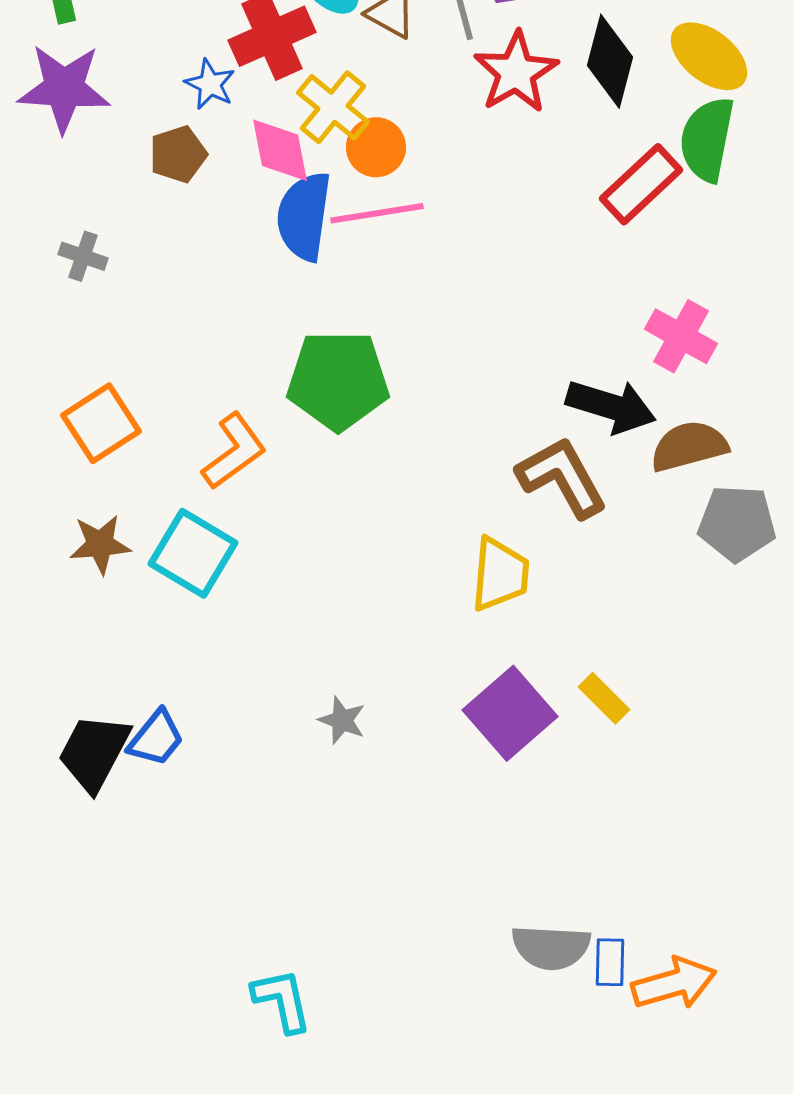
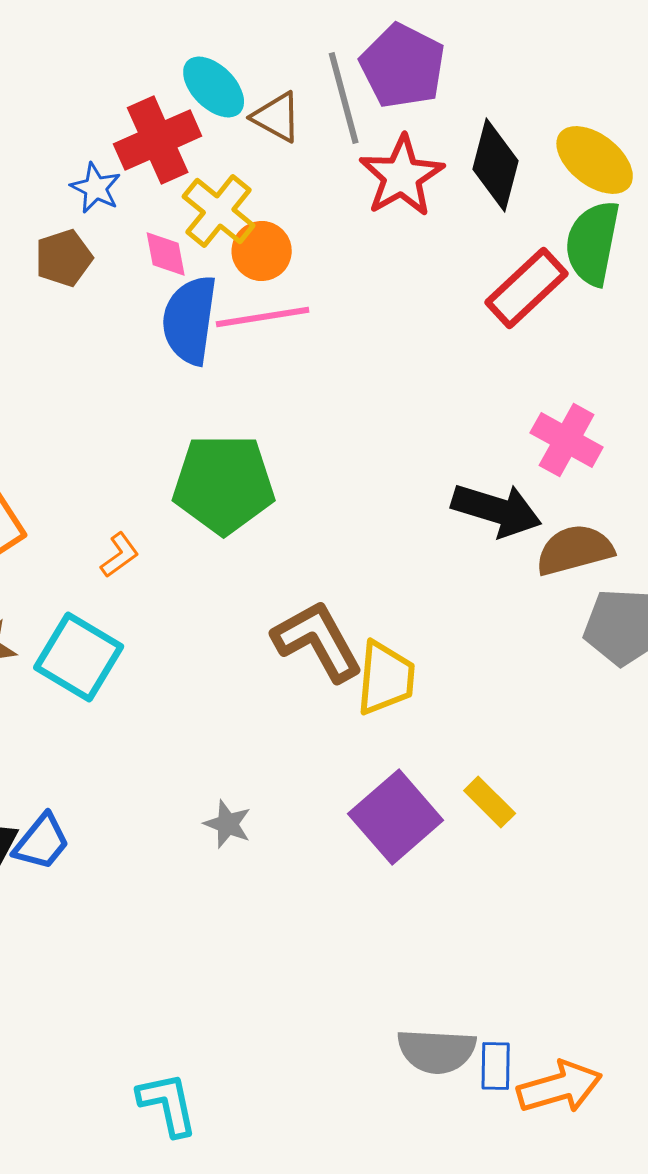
pink diamond: (280, 150) -> (166, 254), size x0.7
orange L-shape: (234, 451) -> (120, 555), size x0.6
brown L-shape: (562, 477) -> (318, 641), moved

